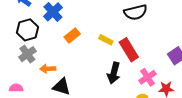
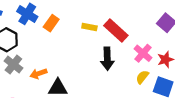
orange rectangle: (72, 36) -> (51, 23), moved

